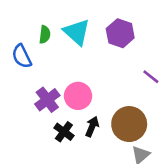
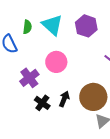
pink circle: (78, 96) -> (56, 62), moved

